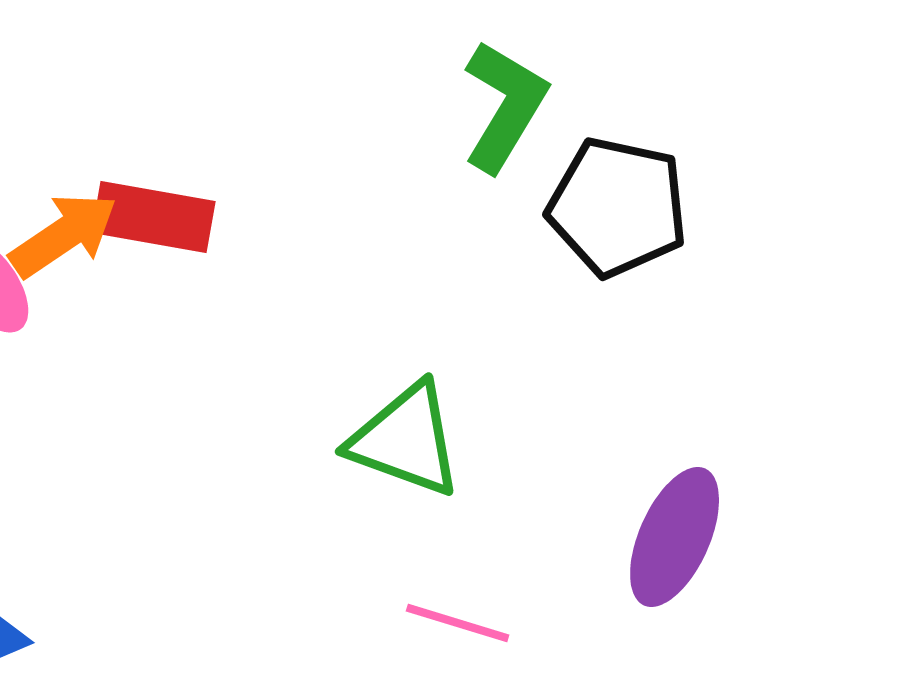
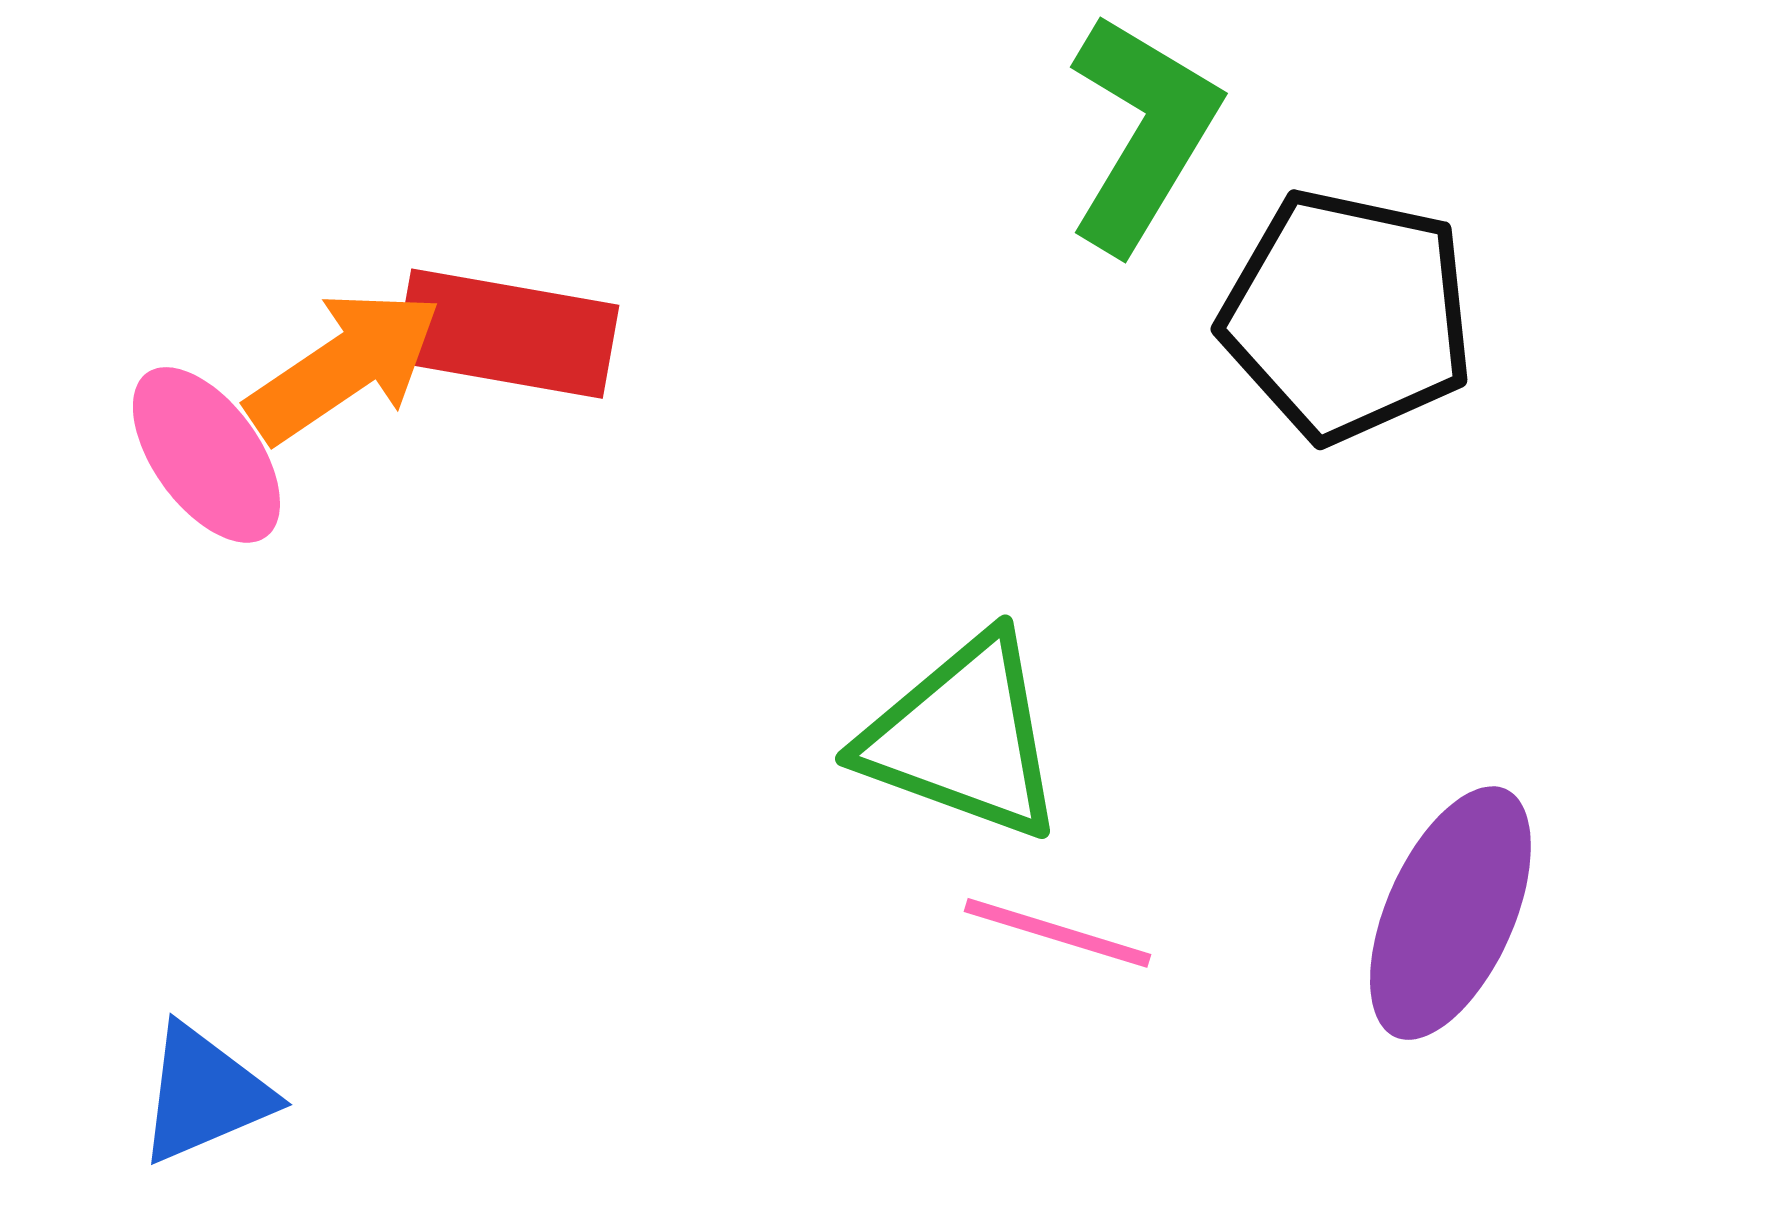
pink line: (458, 623) -> (1058, 933), moved

